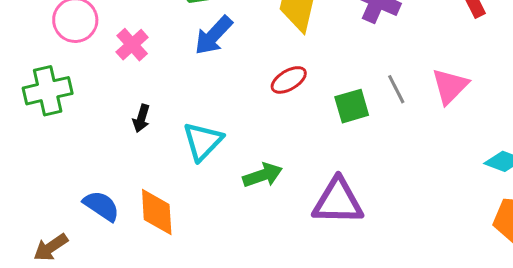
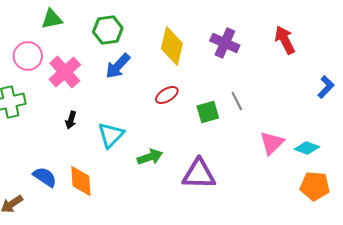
pink cross: (132, 45) -> (65, 72), size x1.5
pink triangle: (450, 86) -> (272, 143), moved

